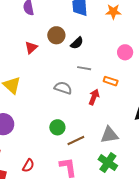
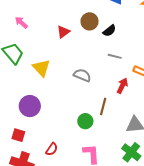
gray semicircle: (63, 88) -> (82, 75), moved
green circle: (57, 127) -> (85, 121), moved
brown line: (76, 141) -> (103, 107), moved, turned -54

